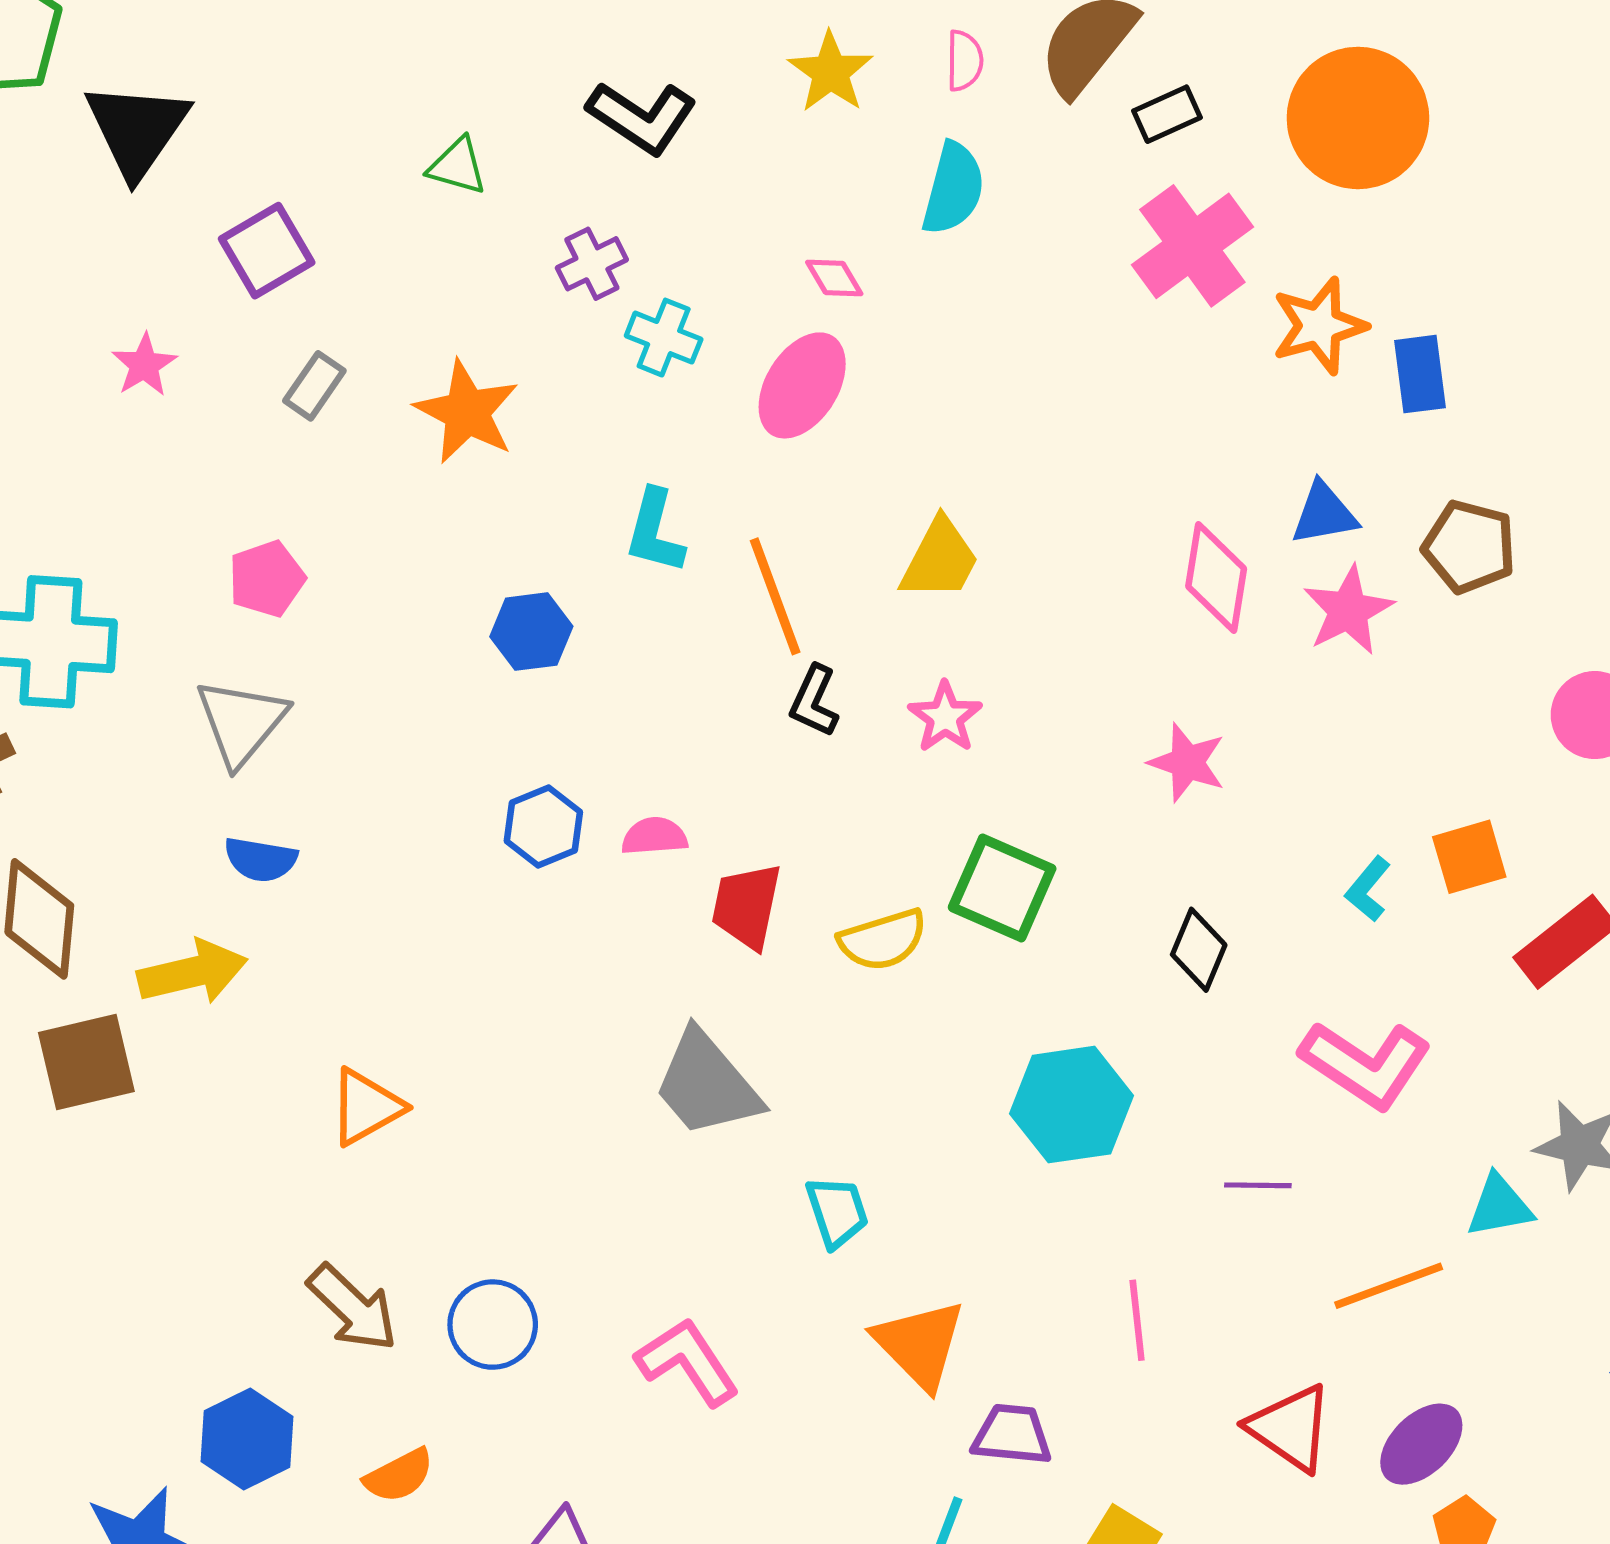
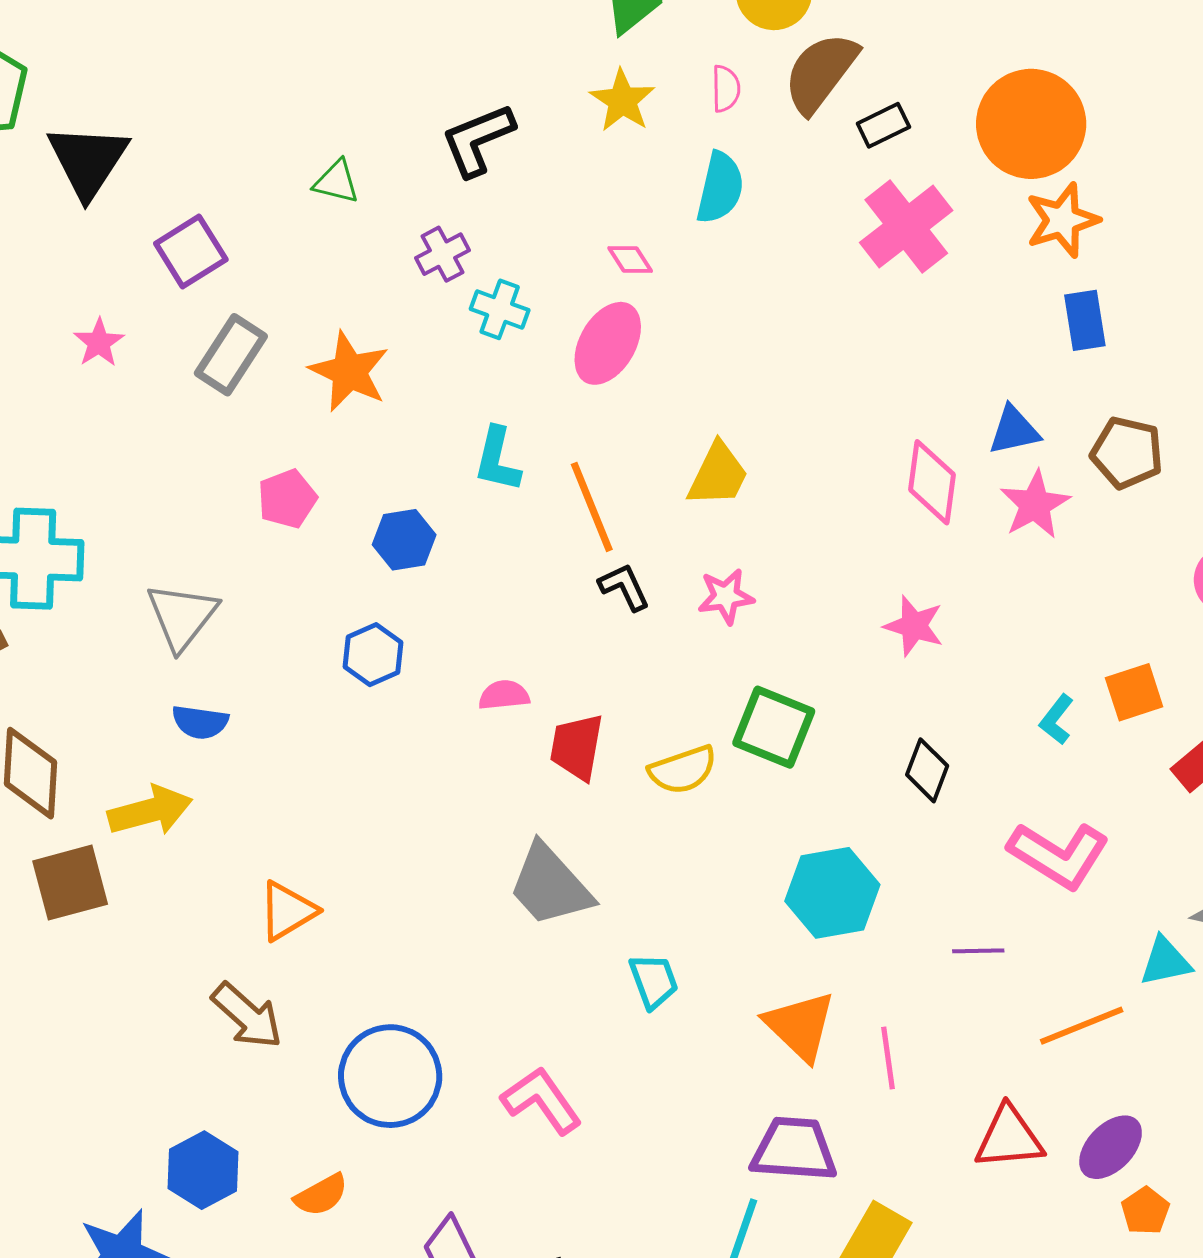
black L-shape: (642, 117) -> (478, 140), turned 126
orange star: (1319, 326) -> (1062, 220), moved
gray rectangle: (314, 386) -> (231, 355), size x1.5
pink pentagon: (267, 579) -> (287, 499), moved
black L-shape: (814, 701) -> (624, 587), turned 132
pink star: (945, 717) -> (726, 596), turned 30
blue hexagon: (543, 827) -> (373, 655), moved
brown arrow: (353, 1308) -> (247, 1016), moved
blue circle: (493, 1325) -> (390, 1076), size x1.5
orange triangle: (920, 1344) -> (800, 1026), moved
red triangle: (1290, 1428) -> (1009, 1138), turned -38
purple trapezoid: (1012, 1435) -> (794, 1149), size x1.4

